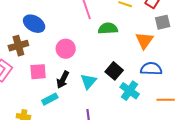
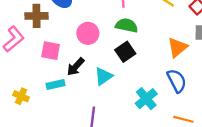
green semicircle: (108, 28) -> (127, 25), moved
blue semicircle: (151, 69) -> (177, 81), turned 45
black square: (114, 71) -> (125, 52), moved

